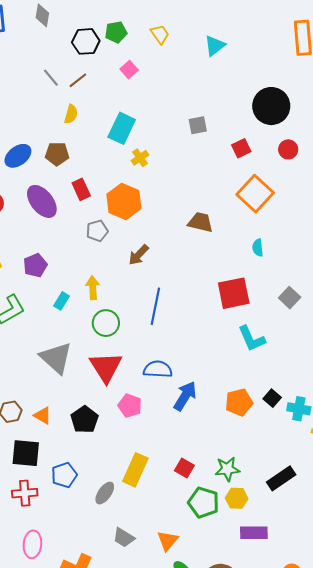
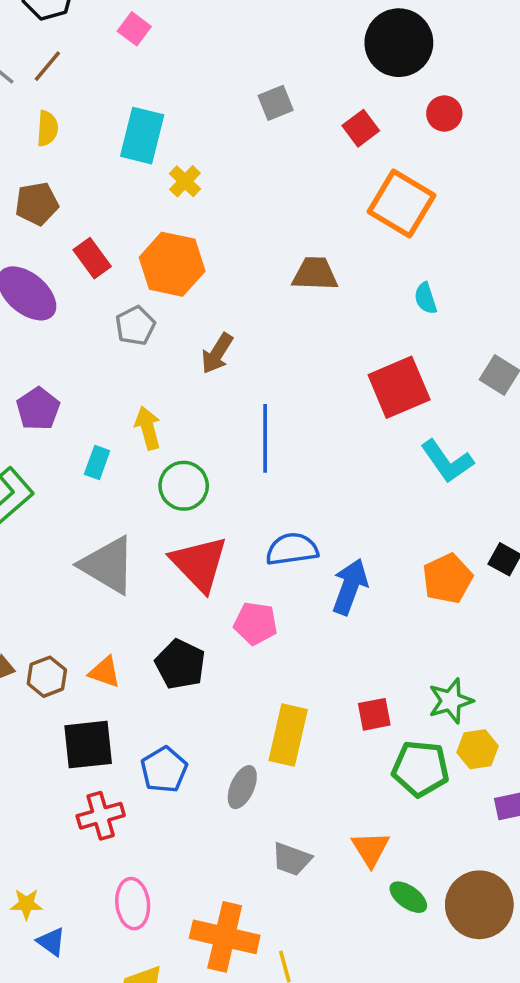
red square: (184, 468) -> (374, 714), turned -30

